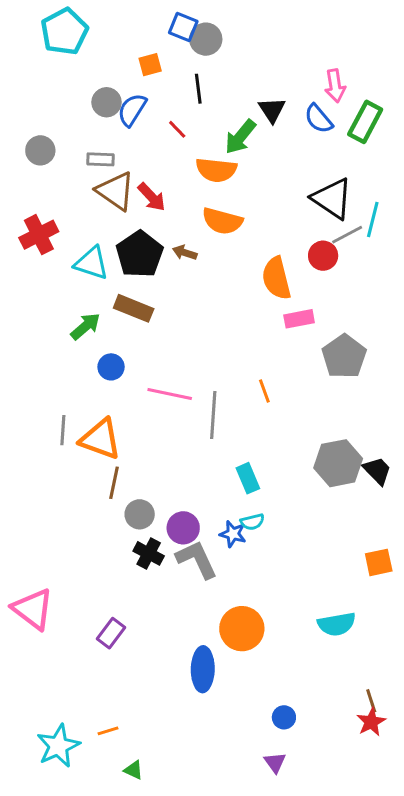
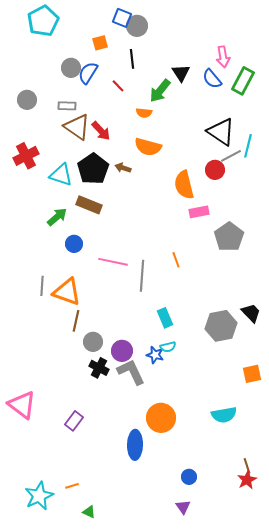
orange semicircle: (216, 170) -> (144, 113), size x0.6
gray hexagon: (338, 463) -> (221, 326), moved

